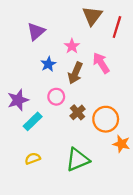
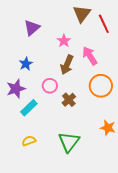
red line: (117, 27) -> (104, 24), turned -42
blue star: (48, 64) -> (26, 64), moved
orange circle: (106, 119) -> (101, 86), moved
green triangle: (78, 160) -> (69, 142), turned -30

